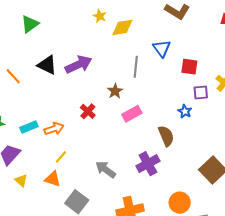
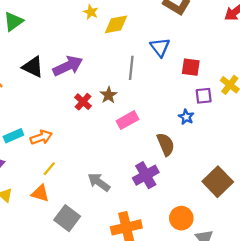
red cross: (88, 111) -> (83, 102), moved

